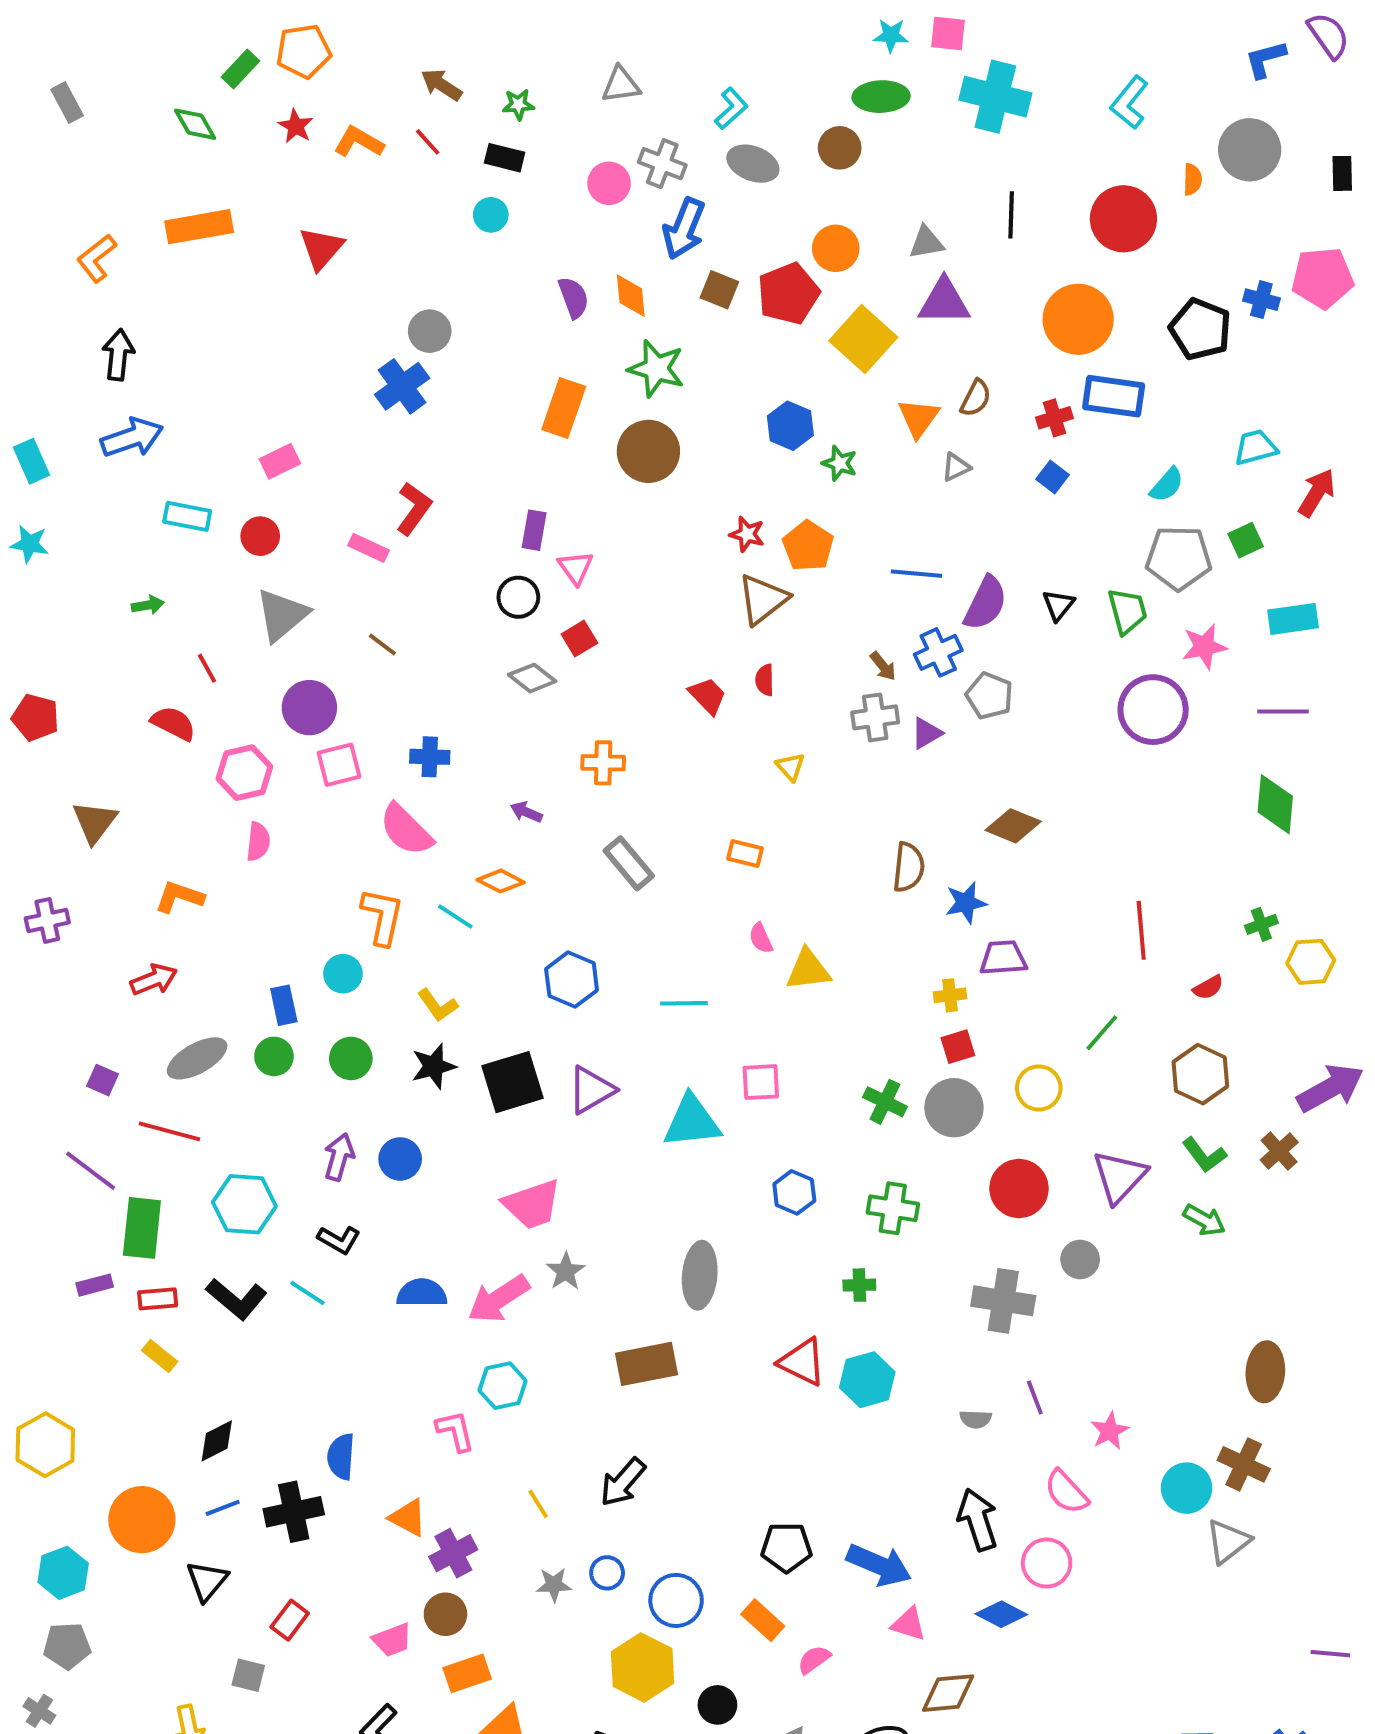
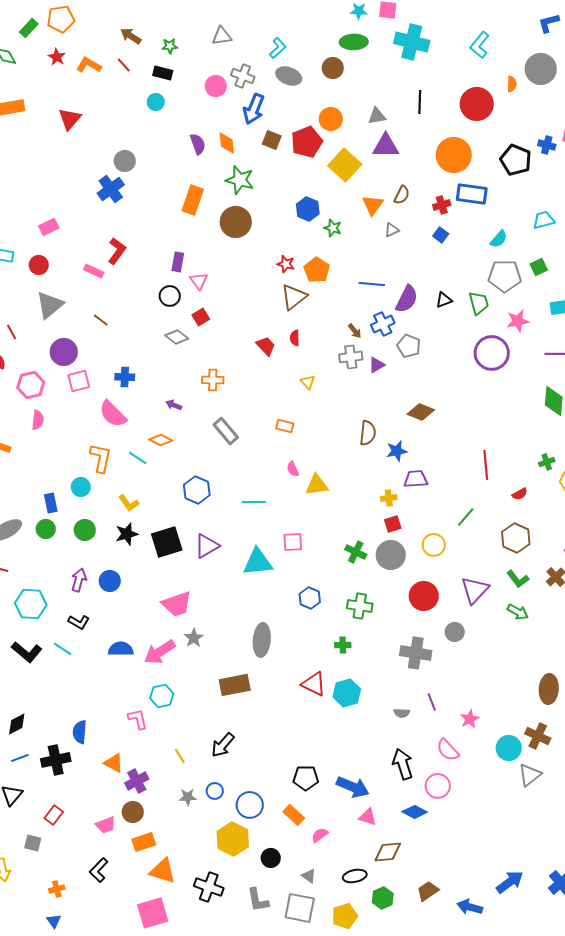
black triangle: (1058, 605) -> (444, 300), turned 30

